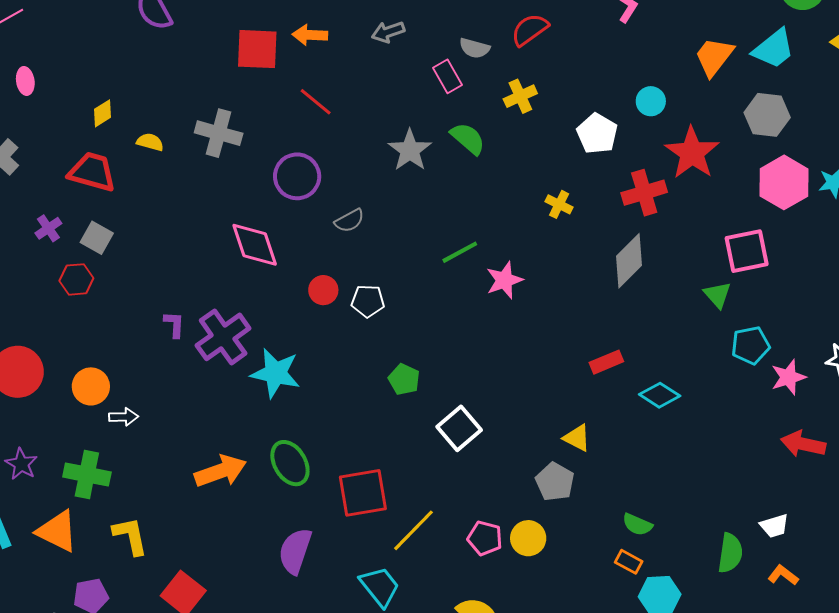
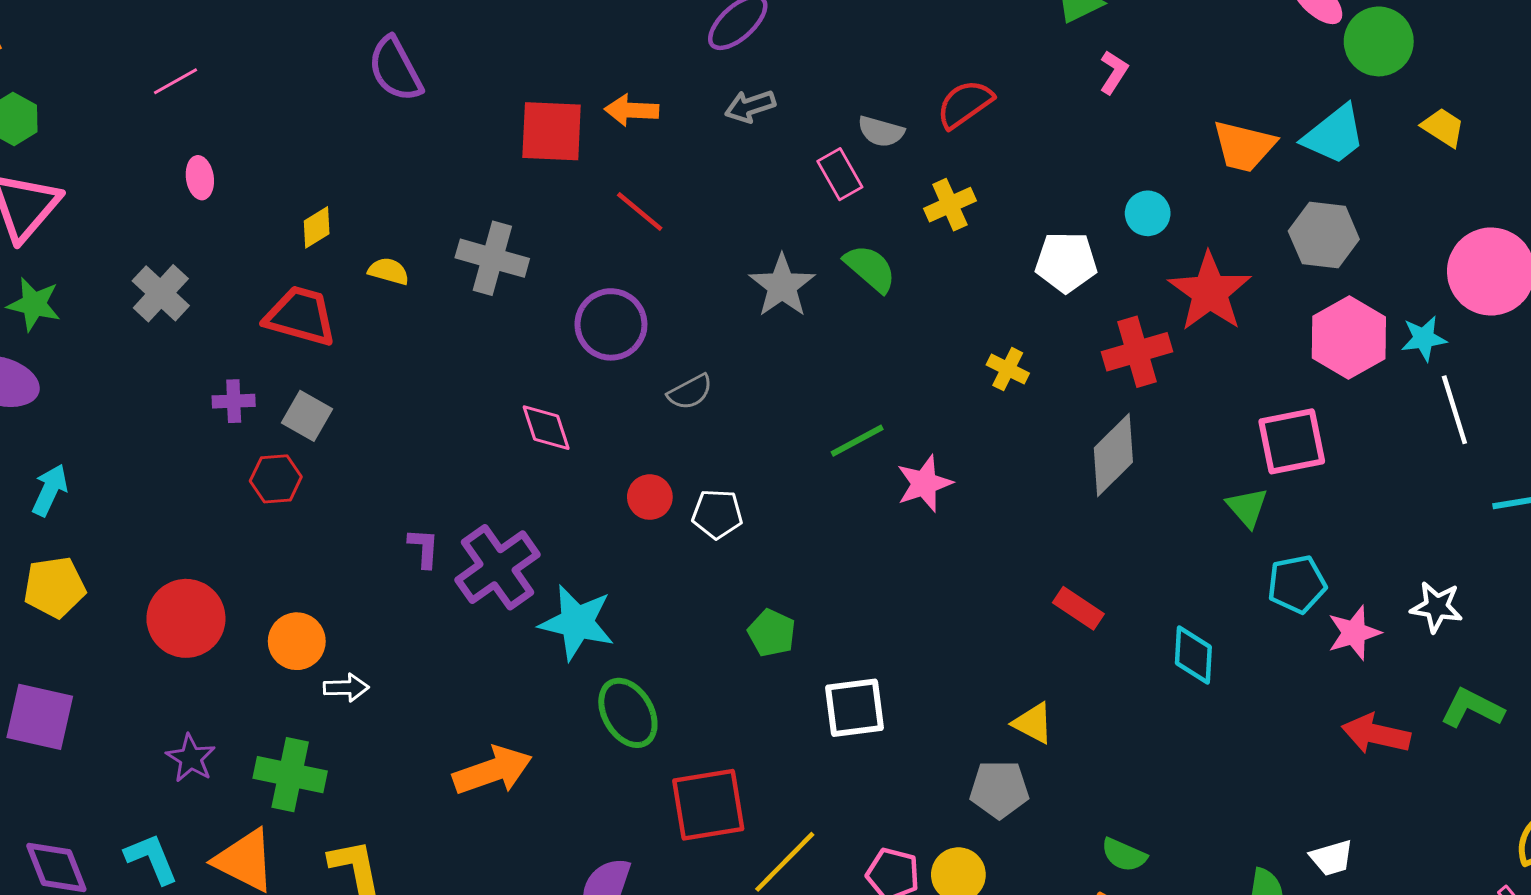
orange trapezoid: (714, 57) -> (1244, 146), turned -114
white pentagon: (597, 134) -> (1066, 262), turned -30
purple cross: (48, 228) -> (234, 401), turned 32
pink diamond: (255, 245) -> (546, 428), size x0.7
red rectangle: (606, 362) -> (1078, 608), turned 56
cyan diamond: (660, 395) -> (1193, 655), moved, turned 60
white square: (459, 428) -> (855, 708), turned 33
green ellipse: (290, 463) -> (628, 713), moved
gray pentagon: (555, 482) -> (999, 789), turned -30

